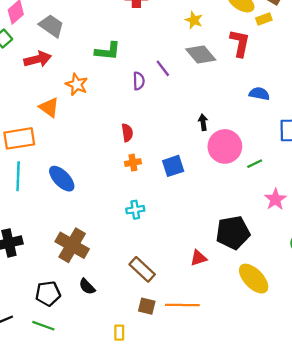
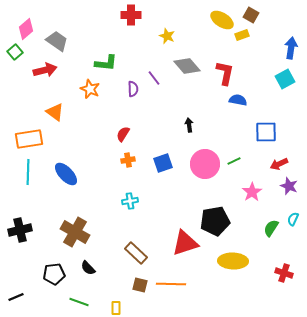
yellow star: (194, 20) -> (167, 36), moved
red L-shape: (240, 43) -> (225, 73), moved
orange star: (77, 84) -> (90, 89), moved
red semicircle: (127, 133) -> (123, 134), turned -140
pink circle: (225, 146) -> (205, 164), moved
red triangle: (198, 258) -> (185, 243), size x1.8
yellow ellipse: (254, 279) -> (233, 261), turned -44
green line: (43, 326) -> (79, 302), moved

